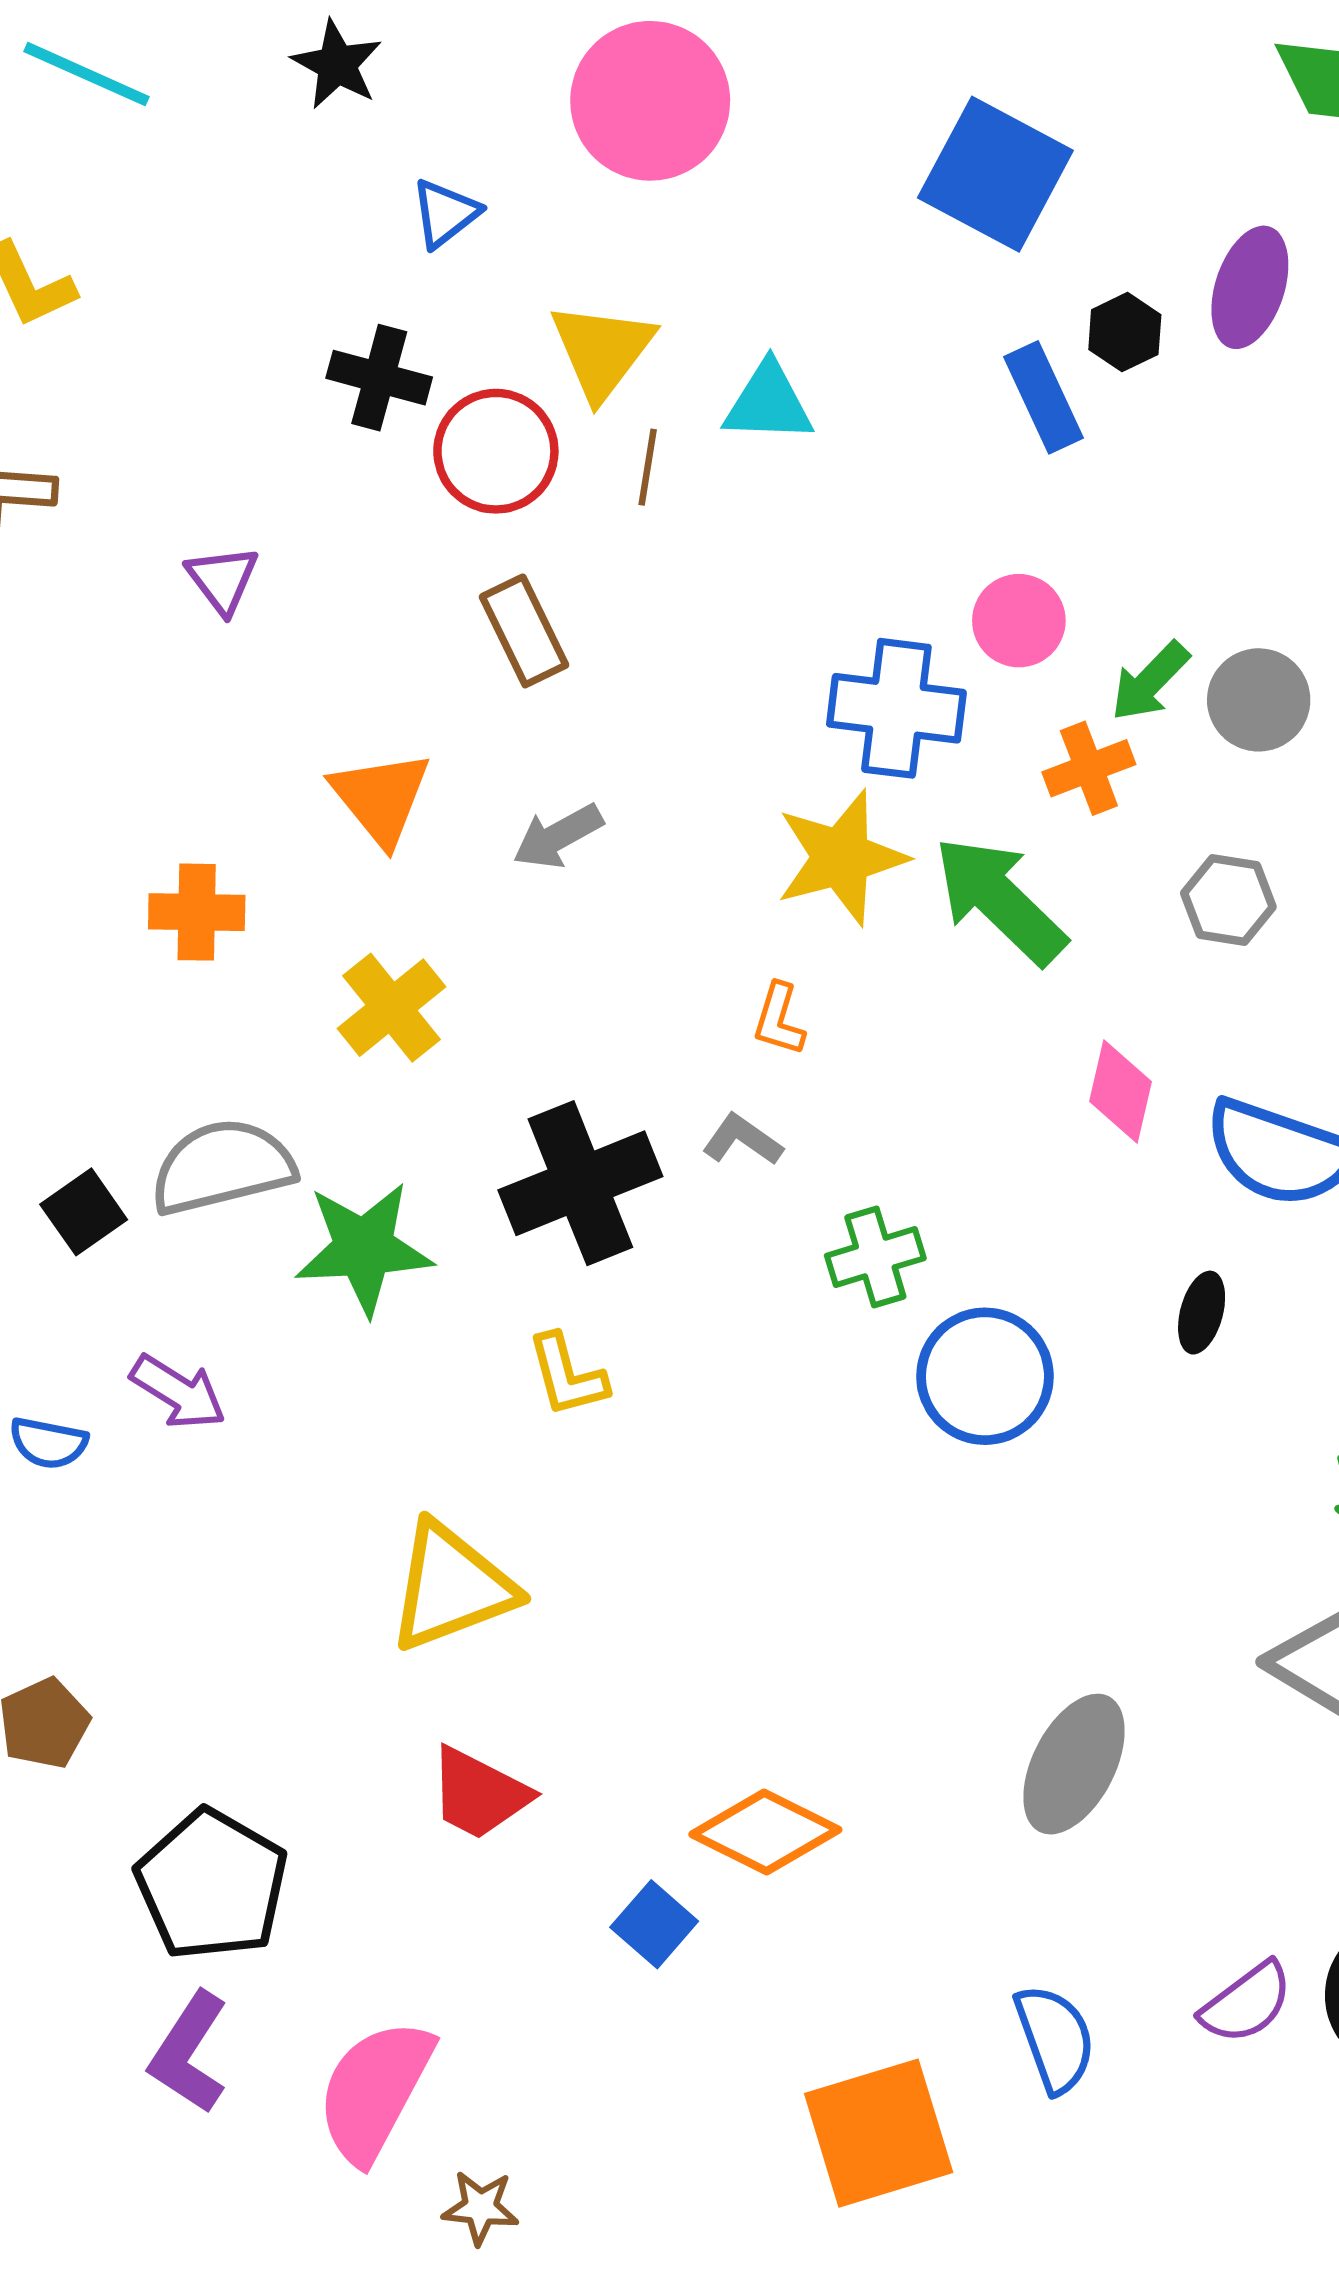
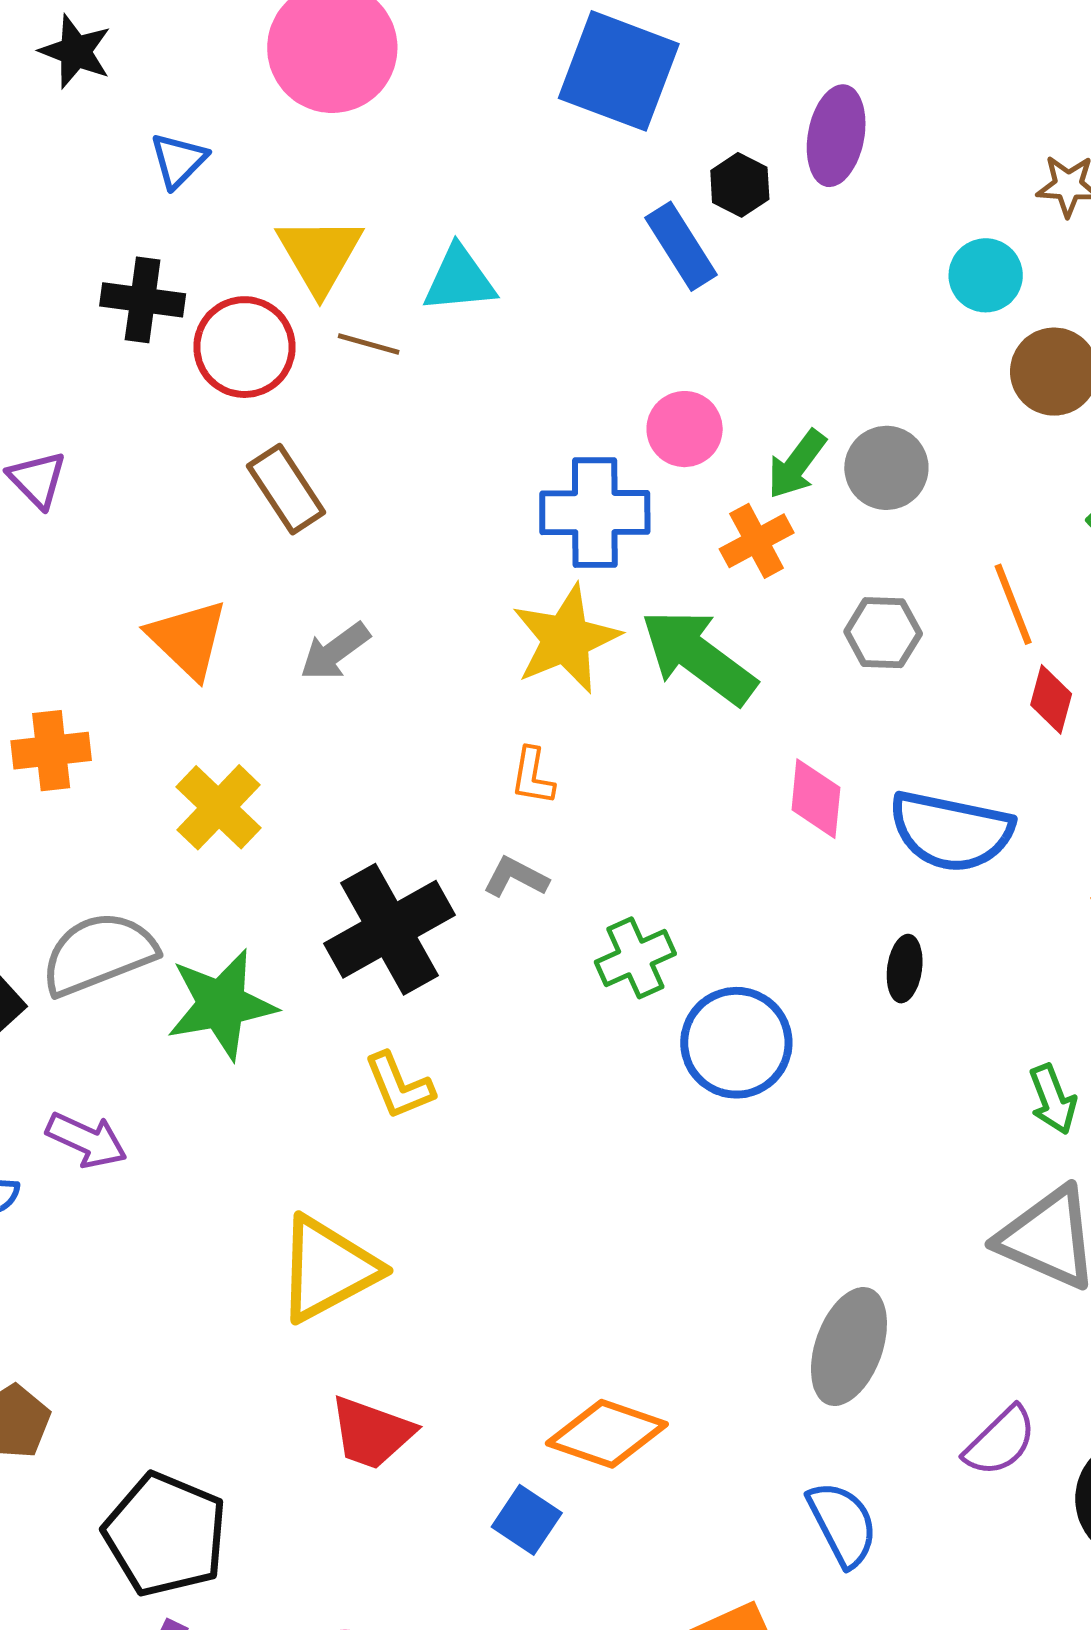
brown line: (648, 467) -> (369, 344), turned -76
purple semicircle: (1247, 2003) -> (1000, 1441), moved
blue semicircle: (1055, 2039) -> (843, 1524), moved

